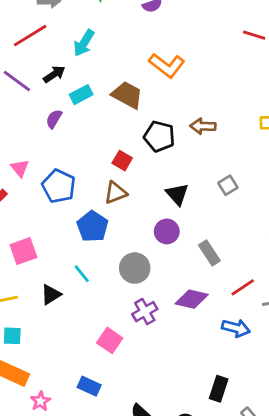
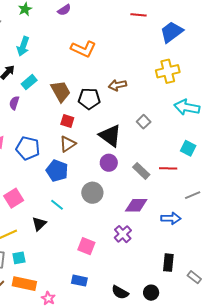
brown trapezoid: (127, 95) -> (61, 91), moved, turned 45
black triangle: (177, 194) -> (110, 136), size x1.4
red line: (243, 287) -> (168, 168), moved, turned 48
purple cross: (145, 312) -> (123, 234), moved

